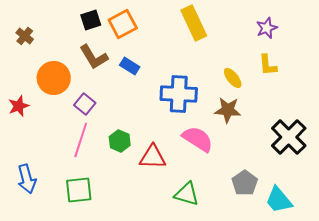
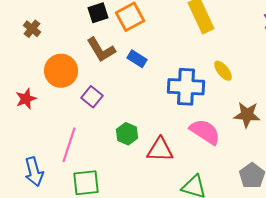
yellow ellipse: (233, 78) -> (223, 71), moved
brown star: (228, 110) -> (247, 115), moved
pink line: (81, 140) -> (69, 145), moved

